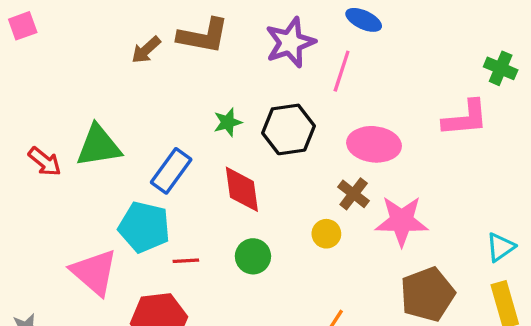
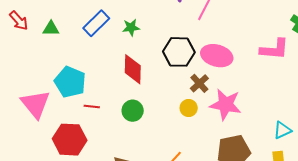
black hexagon: (288, 129) -> (179, 52), moved
green triangle: (99, 146) -> (51, 29), size x0.6
red arrow: (45, 162) -> (19, 21), moved
blue rectangle: (171, 171) -> (96, 23), moved
yellow circle: (326, 234) -> (189, 108), moved

